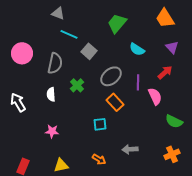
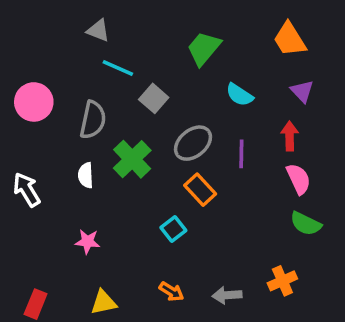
red arrow: (165, 72) -> (290, 136), turned -49
green cross: (77, 85) -> (132, 159), size x1.5
pink semicircle: (155, 96) -> (299, 179), moved
cyan square: (100, 124) -> (173, 229), turned -32
gray arrow: (130, 149) -> (227, 295), moved
orange cross: (172, 154) -> (282, 281), moved

